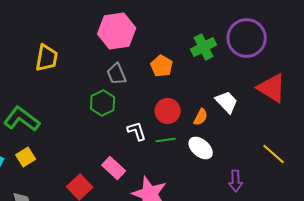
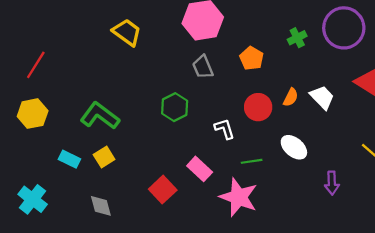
green cross: (204, 47) -> (297, 38), size x0.7
yellow trapezoid: (47, 58) -> (127, 32), moved, turned -64
green hexagon: (103, 103) -> (175, 107), moved
orange semicircle: (201, 117) -> (291, 97), moved
green line: (166, 140) -> (252, 161), moved

